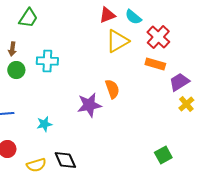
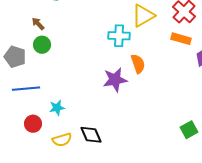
brown arrow: (12, 49) -> (38, 24), turned 128
cyan cross: (47, 61) -> (119, 36), moved
cyan star: (44, 124) -> (57, 108), moved

